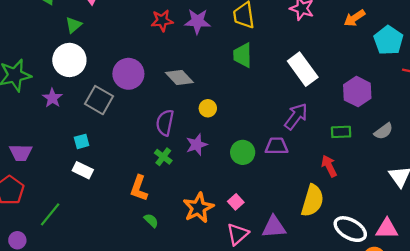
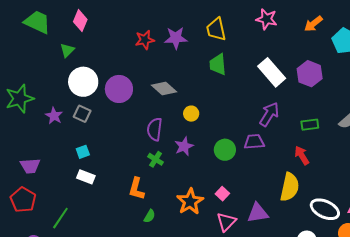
white circle: (69, 60) -> (83, 82), moved
purple hexagon: (357, 92) -> (310, 74), moved
gray square: (99, 100) -> (82, 114), moved, size x0.7
green semicircle: (151, 221) -> (150, 216), turned 80

